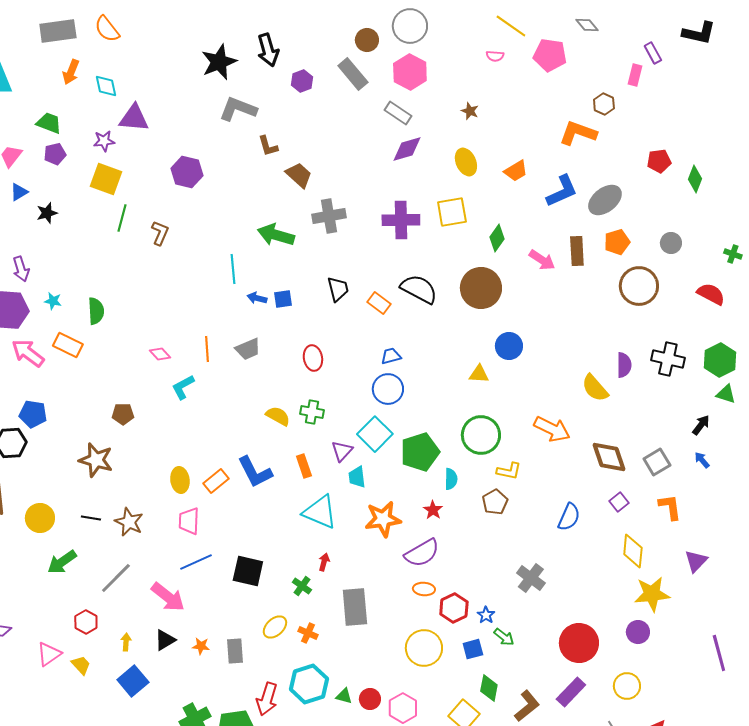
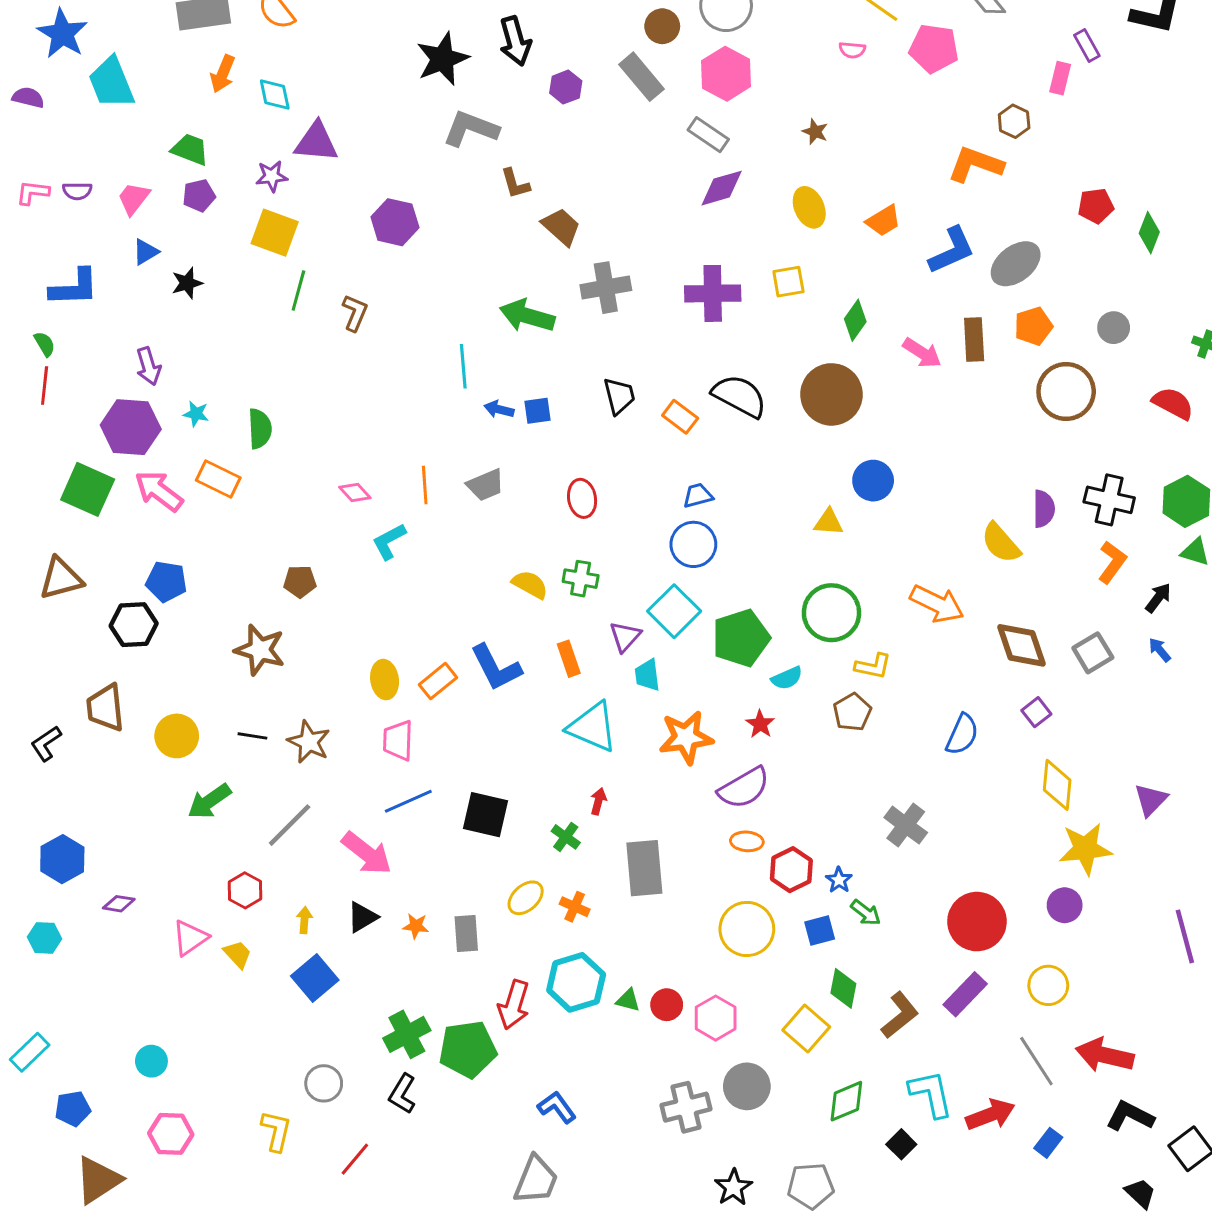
yellow square: (452, 212) -> (788, 282), size x0.7
cyan semicircle: (451, 479) -> (787, 678), turned 65
orange L-shape: (670, 507) -> (1112, 562), moved, turned 44

